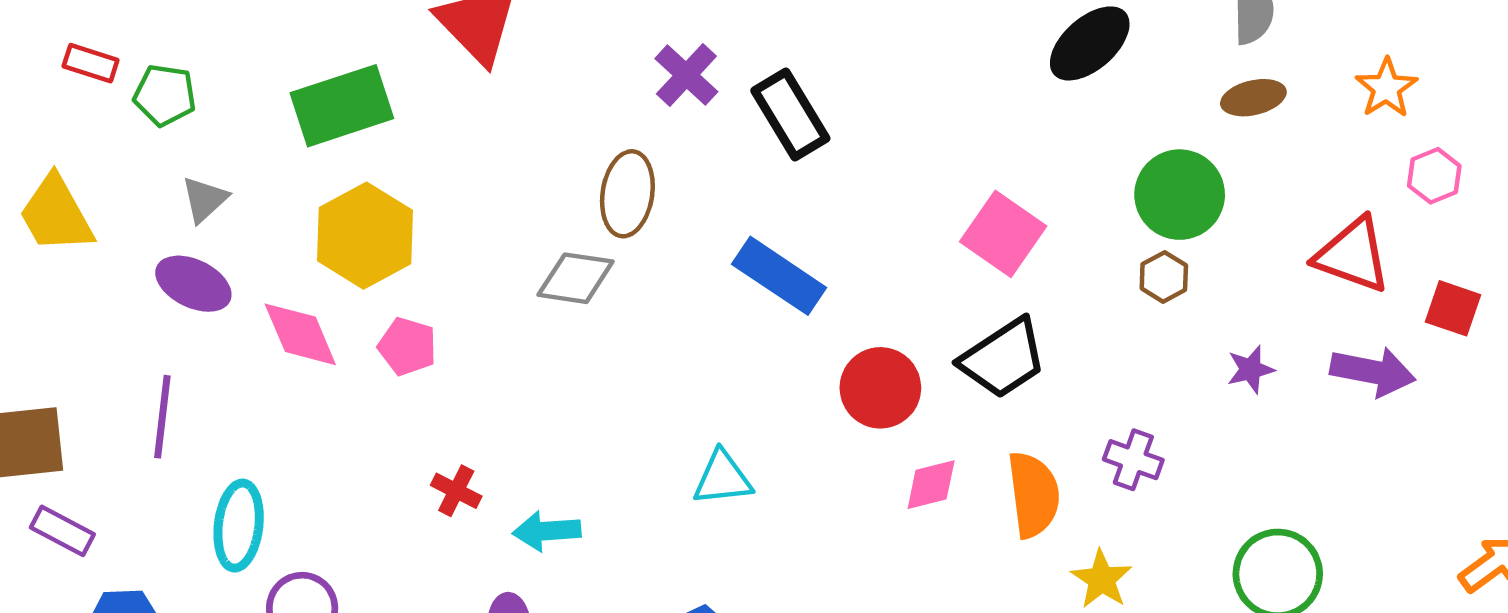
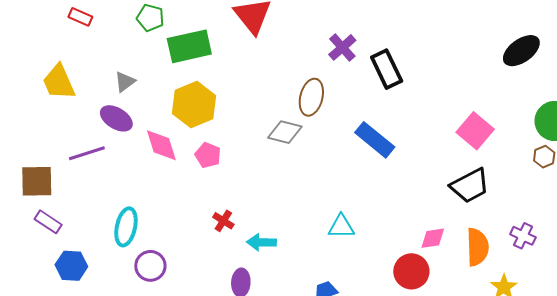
green pentagon: (165, 95) -> (150, 18), moved
red circle: (880, 388) -> (411, 271), moved
purple line: (162, 417) -> (87, 153), moved, turned 60

